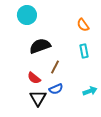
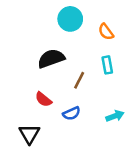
cyan circle: (27, 15) -> (70, 19), moved
brown line: (55, 67) -> (79, 80), moved
black triangle: (38, 98) -> (29, 134), moved

